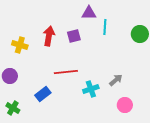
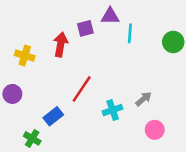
purple square: (74, 36) -> (85, 28), moved
red line: (66, 72) -> (82, 89), turned -50
green cross: (13, 108) -> (32, 138), moved

